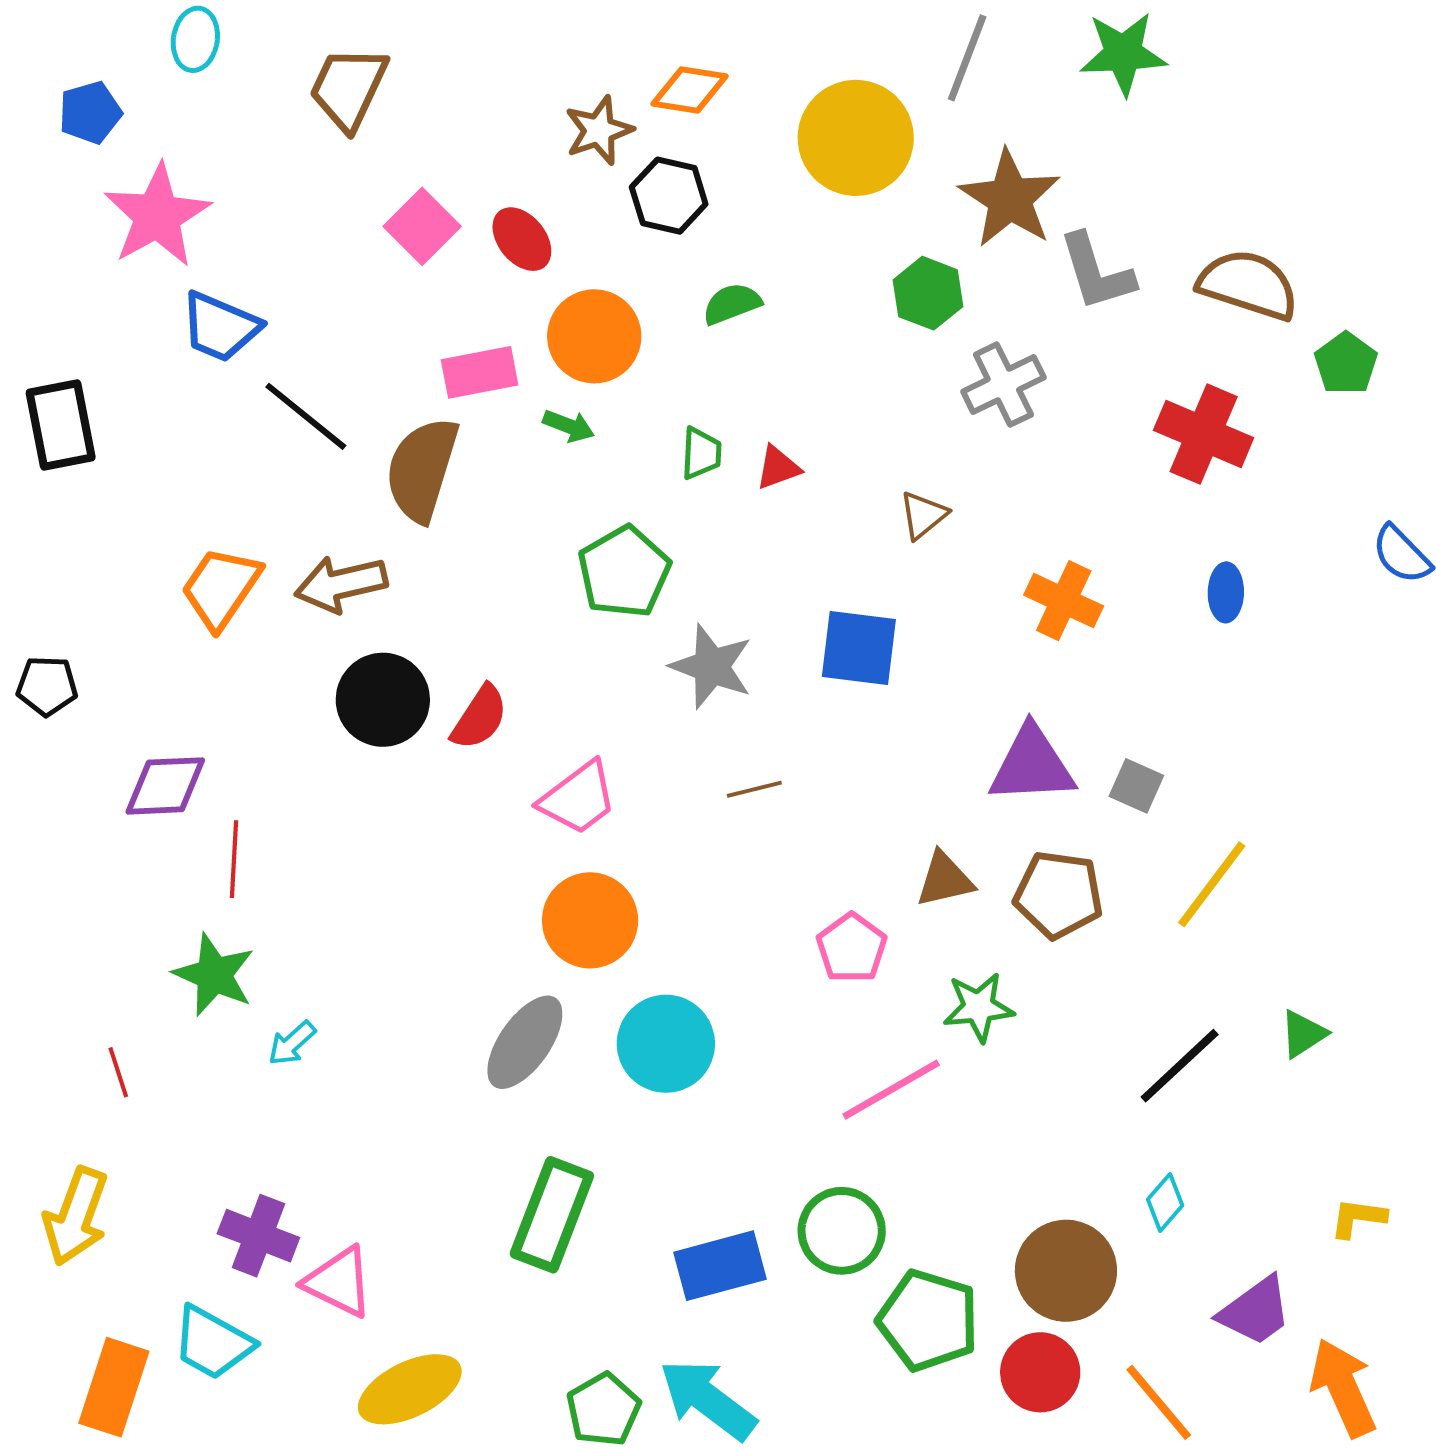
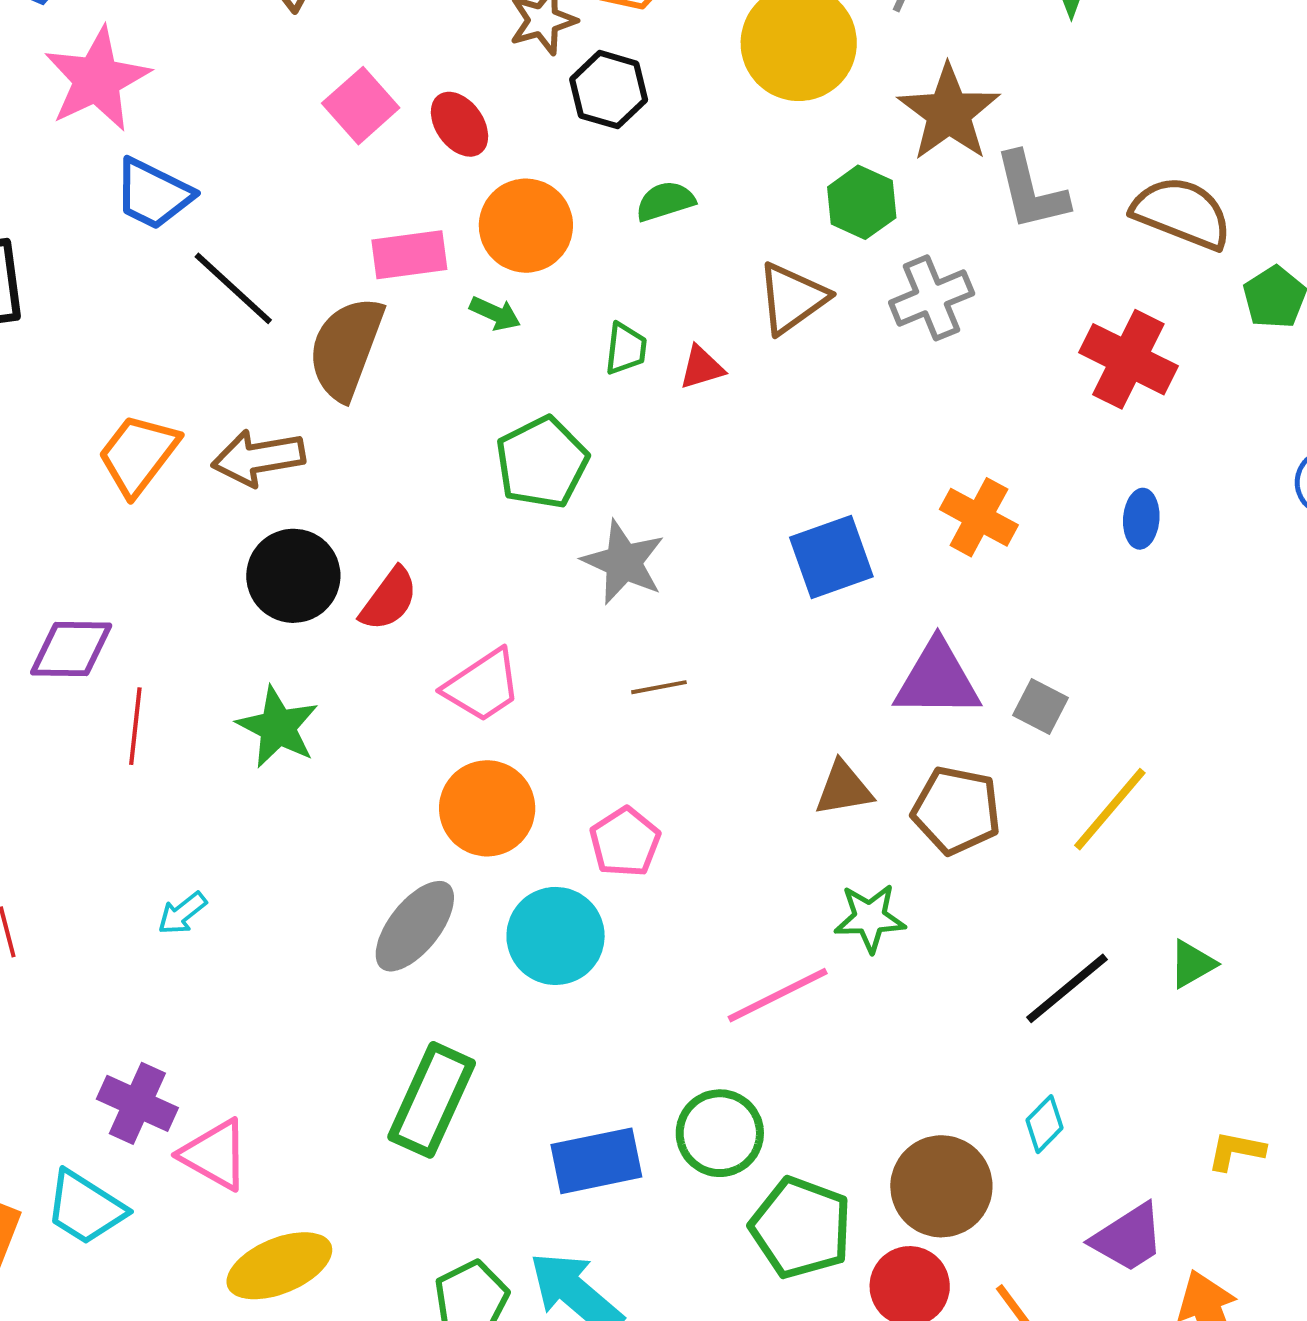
brown triangle: (923, 515) -> (792, 298), moved, size x1.5
blue square: (859, 648) -> (831, 557), moved, turned -30
pink pentagon: (852, 948) -> (625, 842), moved
green star: (214, 975) -> (278, 727), moved

